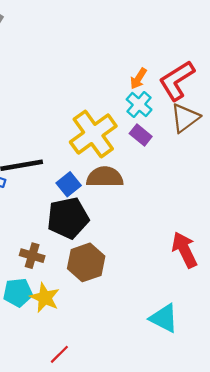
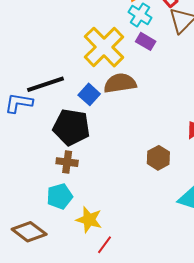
black pentagon: (68, 218) -> (71, 127), moved, turned 30
brown hexagon: (86, 262) -> (158, 158), moved, size x0.7
yellow star: (45, 298) -> (89, 220), moved

